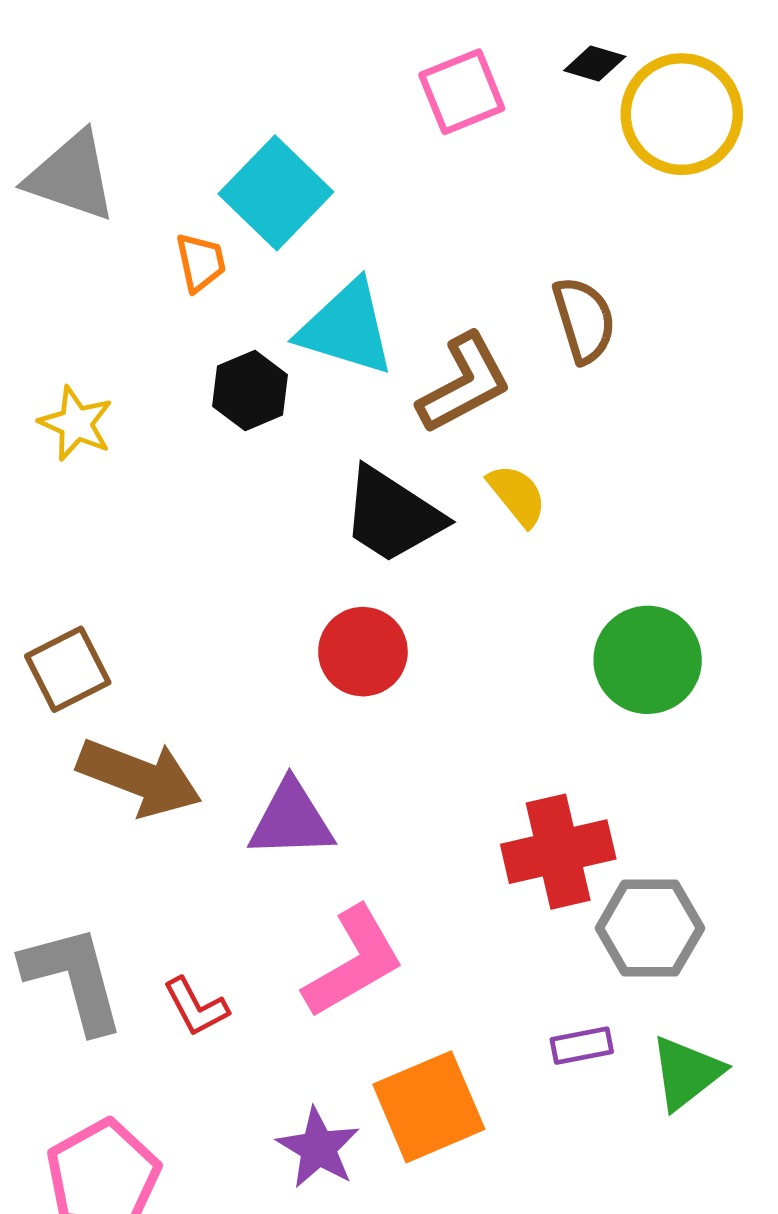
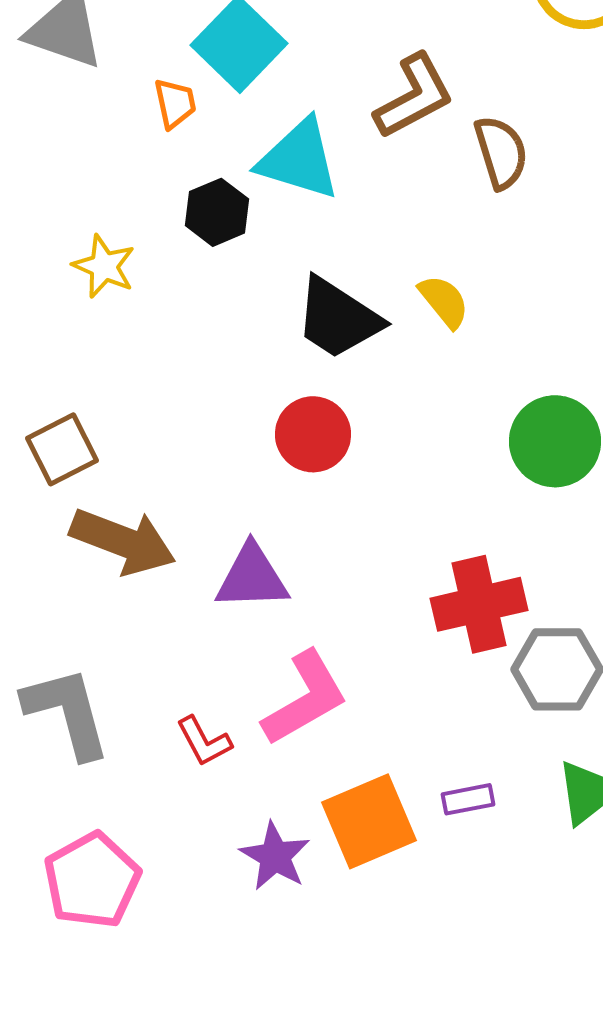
brown L-shape: (464, 383) -> (414, 96), moved
yellow star: (76, 423) -> (104, 266), moved
red L-shape: (196, 1007) -> (204, 741), moved
purple rectangle: (582, 1046) -> (468, 799), moved

